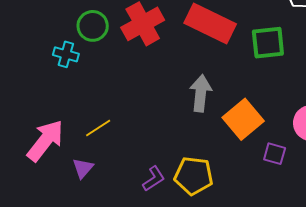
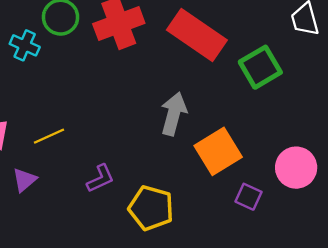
green square: (268, 43) -> (260, 67), turned -33
purple L-shape: (154, 179) -> (100, 178), moved

